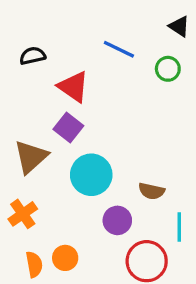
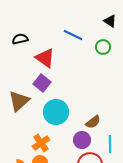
brown semicircle: (152, 191) -> (93, 122), turned -49
orange cross: (23, 214) -> (41, 143), moved
purple circle: (117, 220) -> (82, 140), moved

